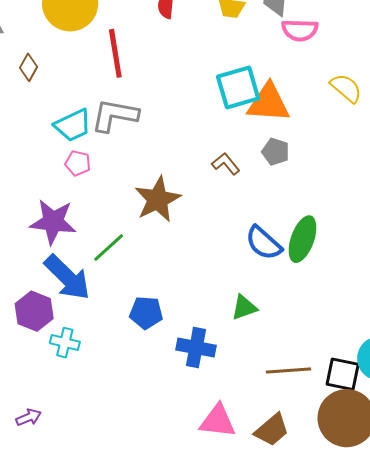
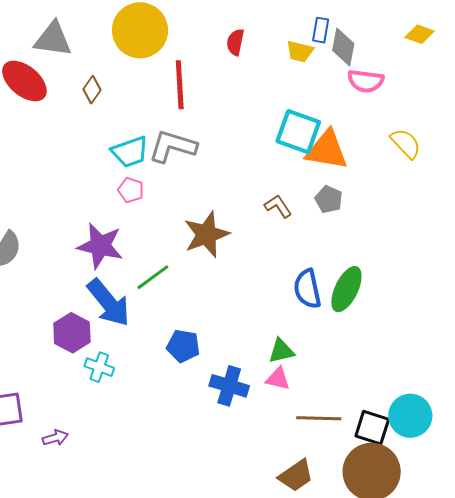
cyan square: (238, 88) -> (298, 132), turned 30
blue semicircle: (264, 243) -> (307, 289), turned 30
pink triangle: (218, 421) -> (278, 379), moved, size x0.7

